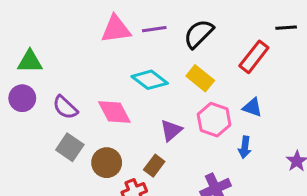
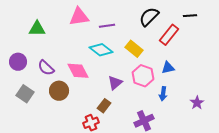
purple line: (154, 29) -> (107, 26), moved
black semicircle: (199, 34) -> (149, 17), moved
green triangle: (30, 61) -> (37, 29), moved
blue triangle: (252, 107) -> (168, 68), turned -32
gray square: (70, 147) -> (25, 94), moved
brown circle: (107, 163) -> (59, 91), moved

